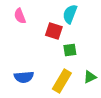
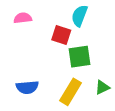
pink semicircle: (20, 16) -> (23, 18), turned 105
green square: (70, 50) -> (80, 57), size x1.5

